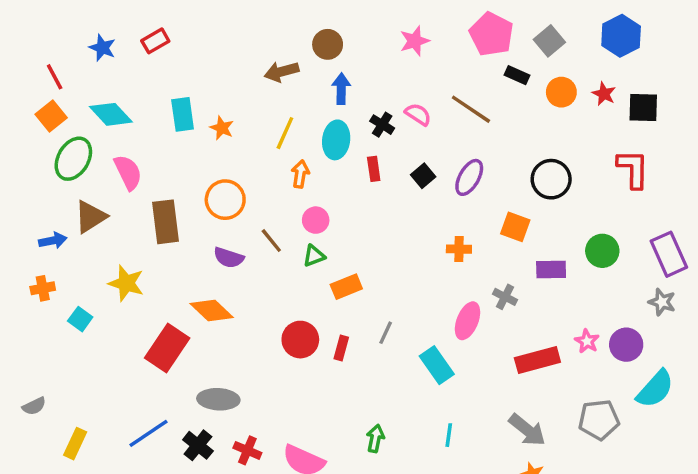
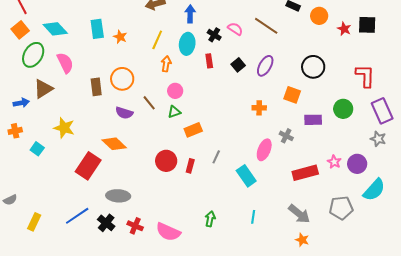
red star: (604, 94) -> (344, 29), moved
red L-shape: (633, 169) -> (365, 76), moved
brown rectangle: (165, 222) -> (96, 87), moved, size x0.7

